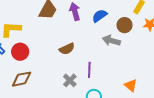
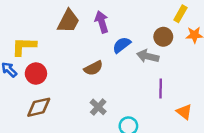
blue semicircle: (100, 16) -> (122, 45), moved
purple line: (89, 70) -> (161, 88), moved
orange triangle: (131, 85) -> (184, 112), moved

